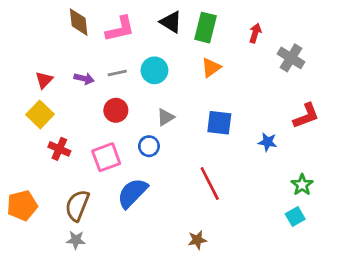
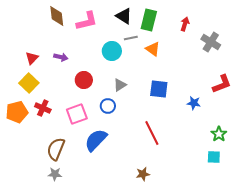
orange triangle: (211, 68) -> (153, 49), turned -49
gray line: (117, 73) -> (131, 38), moved
orange pentagon: (22, 205) -> (17, 112), moved
cyan square: (295, 217) -> (214, 157), turned 32

